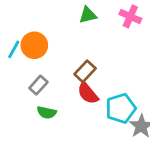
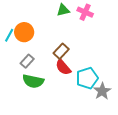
pink cross: (130, 16) -> (85, 12), moved
green semicircle: (47, 112) -> (33, 81), size x1.5

